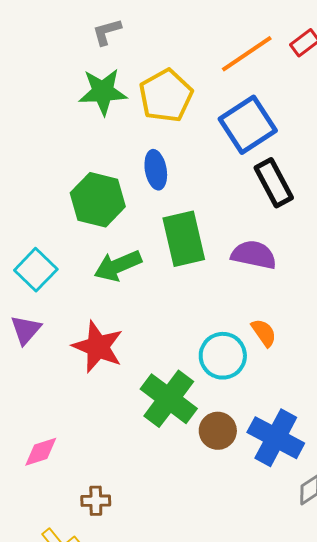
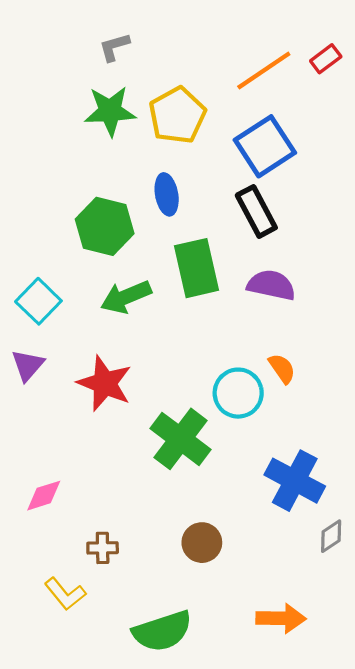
black rectangle: (274, 183) -> (256, 211), moved
brown circle: (218, 431) -> (202, 543), moved

